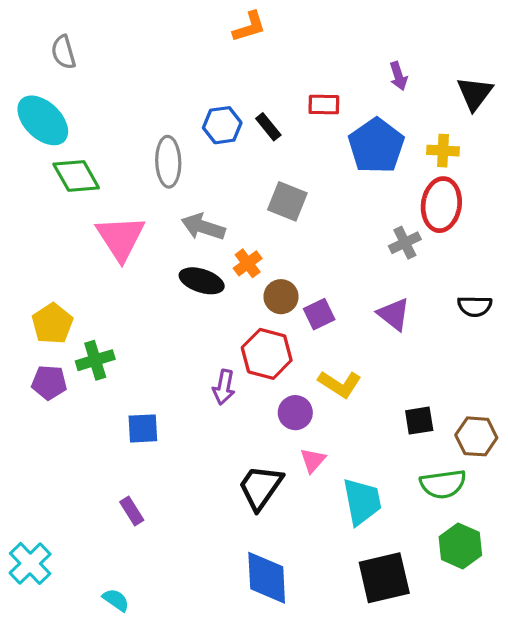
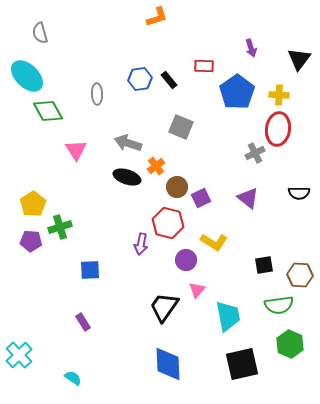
gray ellipse: (168, 162) -> (97, 94), moved, size x0.7
pink triangle: (121, 238) -> (76, 150), size x0.7

